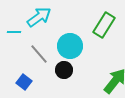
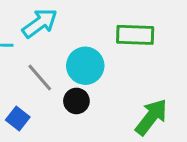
green rectangle: (104, 25) -> (135, 35), turned 60

